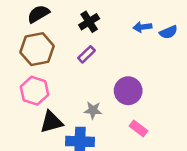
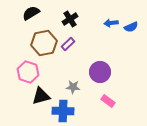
brown hexagon: (37, 49) -> (44, 43), moved

